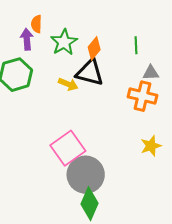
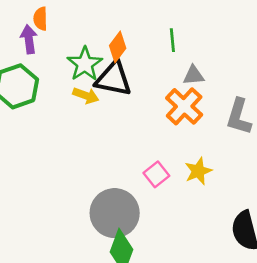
green star: (64, 42) -> (85, 64), moved
orange cross: (142, 96) -> (184, 106), turned 32
pink square: (68, 148) -> (156, 174), moved, size x0.6

